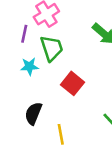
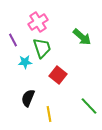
purple line: (24, 34) -> (13, 40), moved, turned -40

